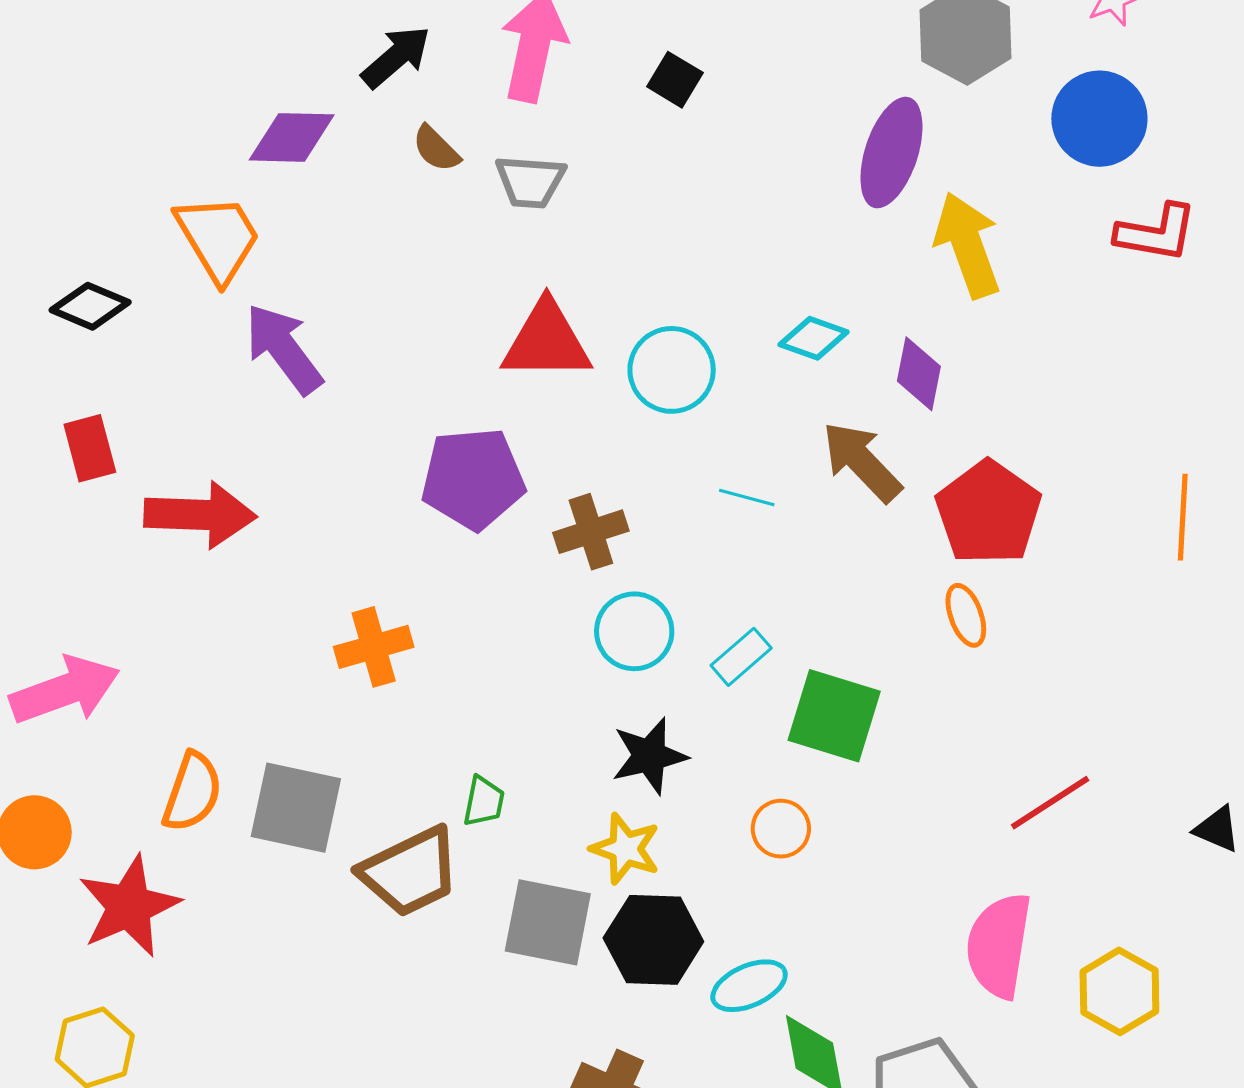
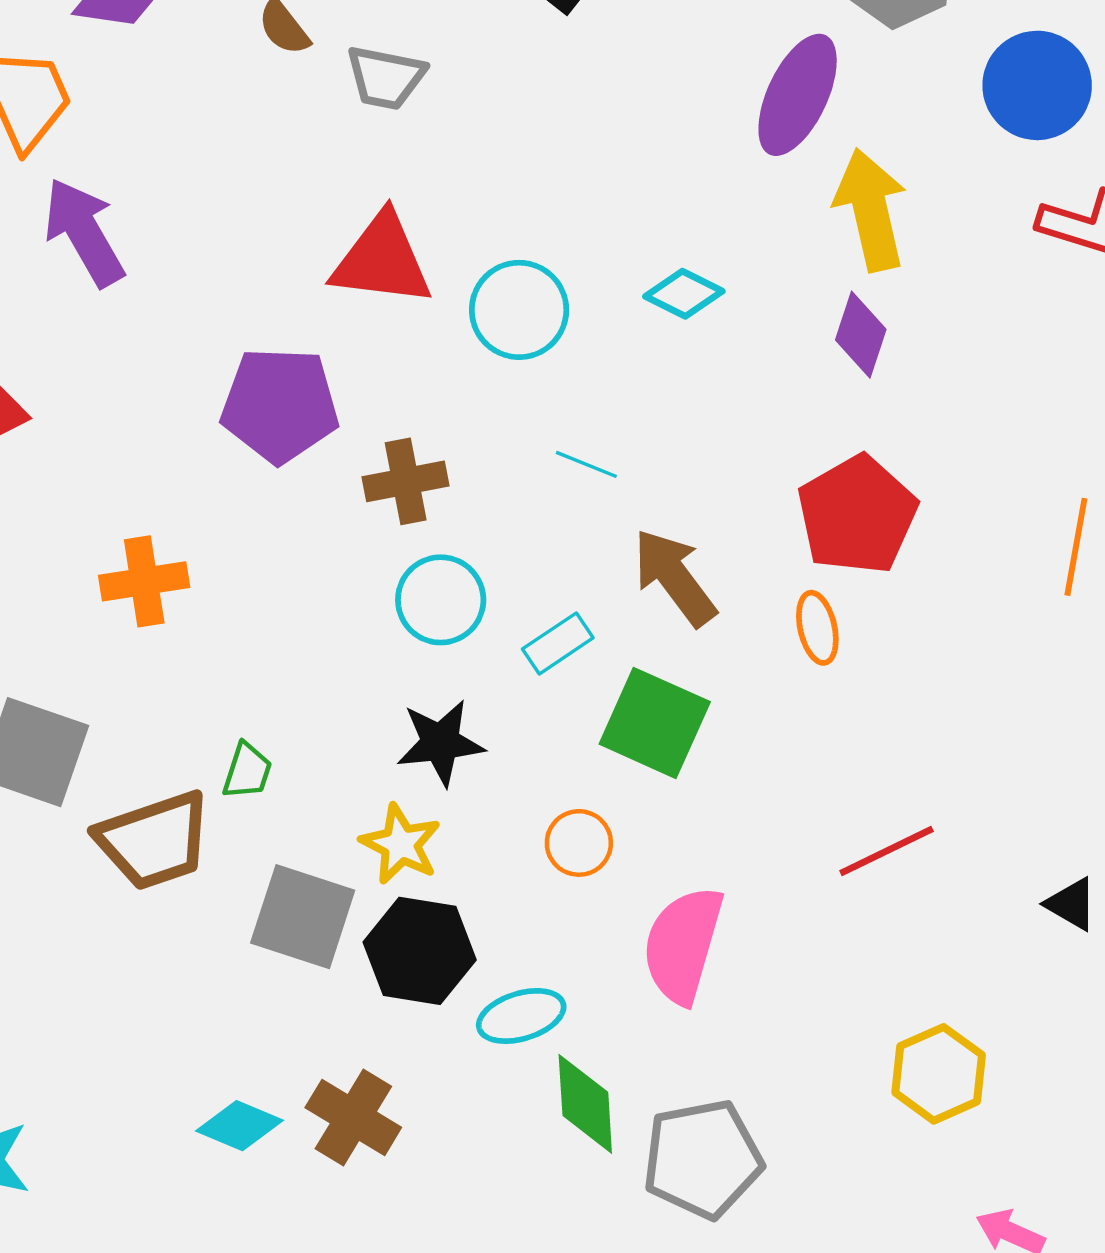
purple diamond: (919, 374) -> (861, 335), moved
brown arrow: (862, 462) -> (675, 577), moved
pink semicircle: (999, 945) -> (683, 945), moved

